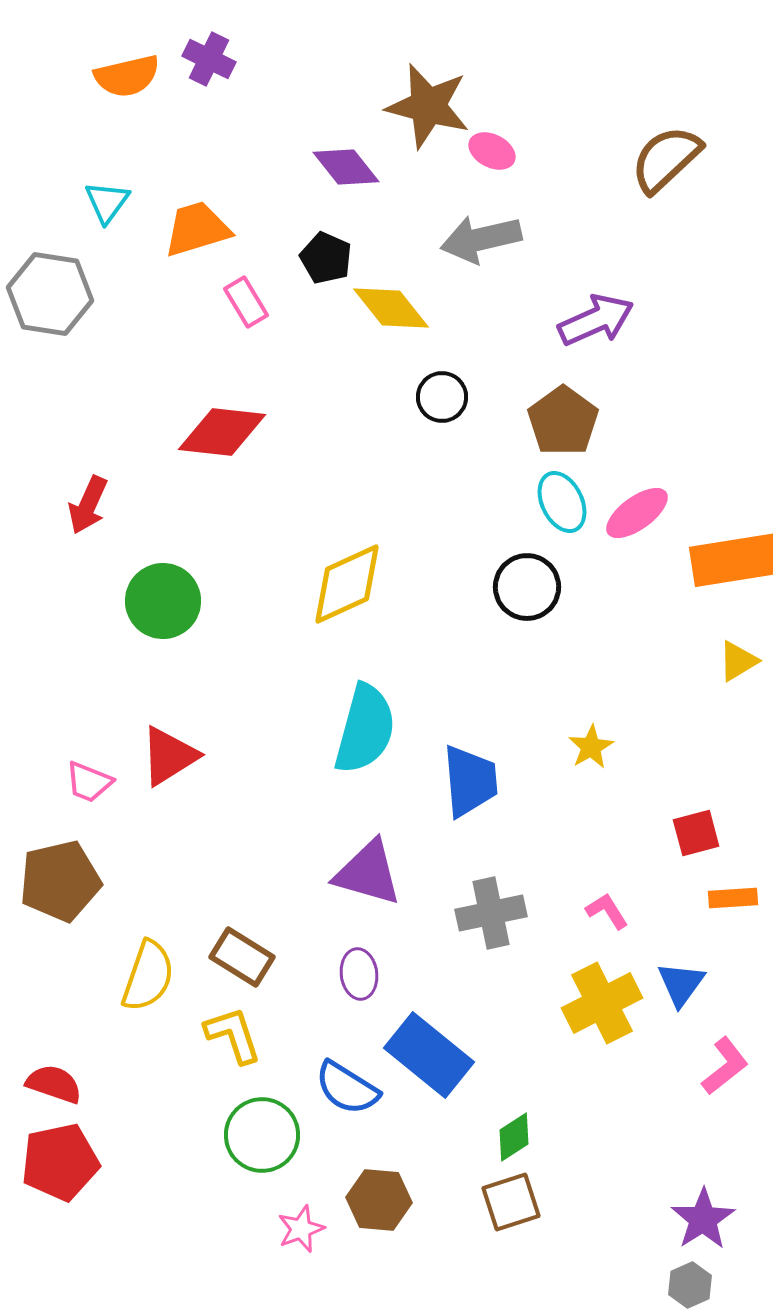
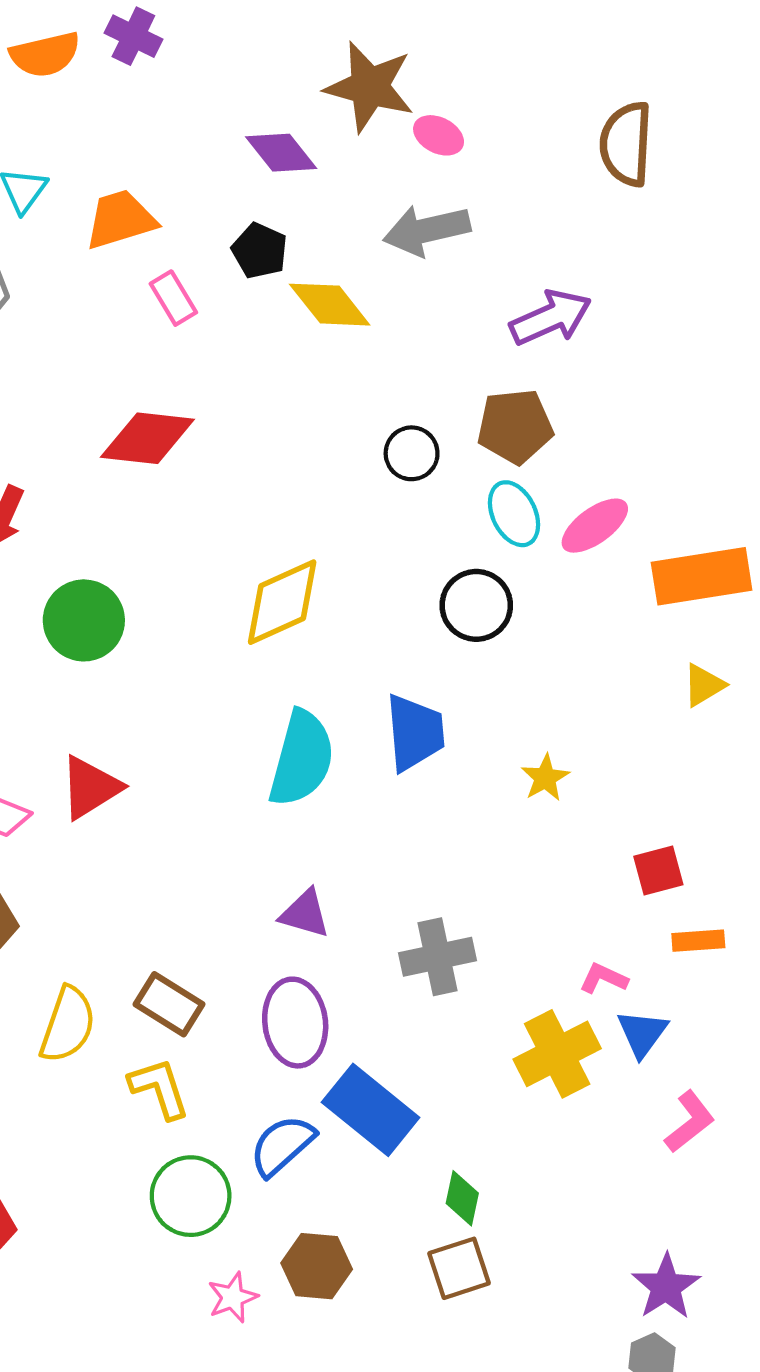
brown semicircle: (666, 159) -> (626, 144), turned -44
black circle: (442, 397) -> (412, 453), moved
brown pentagon: (563, 421) -> (515, 426), turned 30
blue trapezoid: (470, 781) -> (415, 733), moved
purple triangle: (368, 873) -> (305, 914), size x0.7
pink L-shape: (607, 911) -> (603, 978), moved, turned -33
purple ellipse: (359, 974) -> (295, 1023), size x1.6
blue semicircle: (347, 1088) -> (282, 1145), turned 106
green diamond: (514, 1137) -> (462, 1198), turned -45

